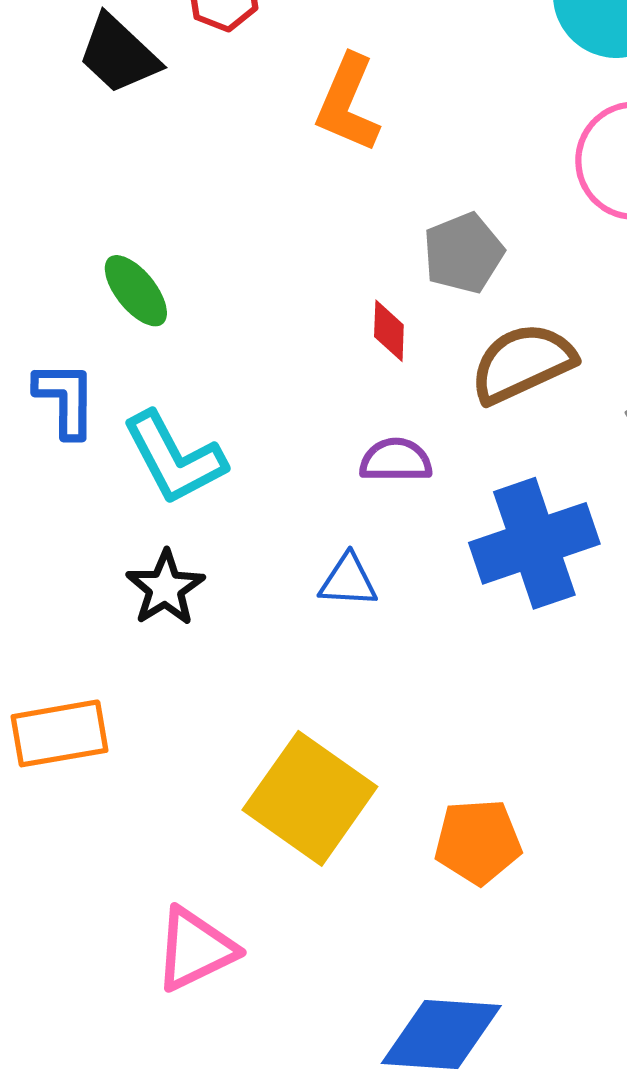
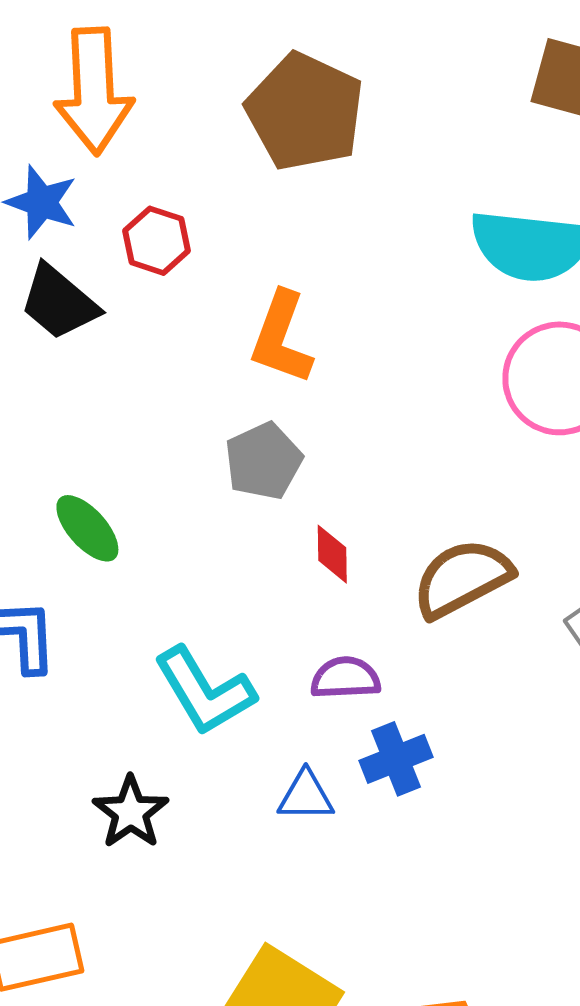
gray pentagon: (463, 253) -> (263, 461), moved
cyan L-shape: (174, 458) -> (204, 691), moved
blue cross: (534, 543) -> (396, 759), moved, size x0.6

